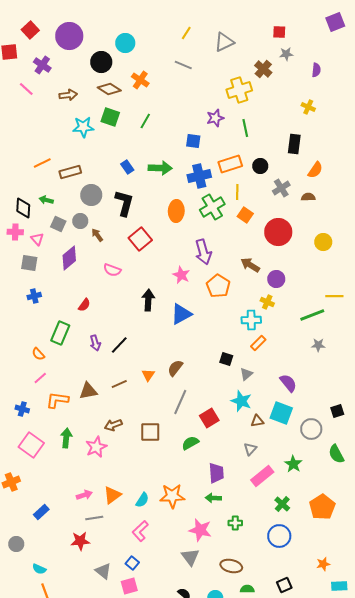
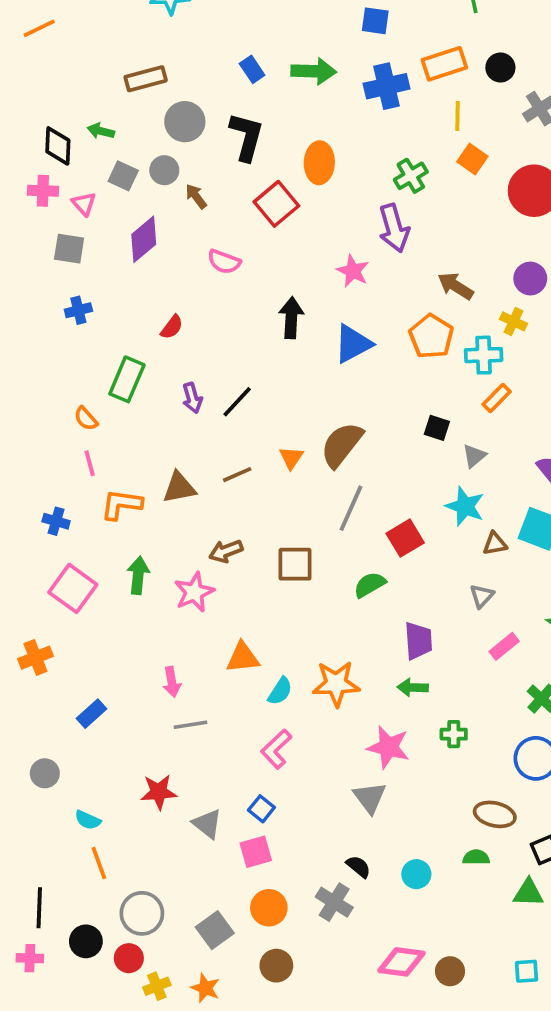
orange line: (42, 163) -> (39, 28), moved
green cross: (212, 207) -> (411, 176), moved, size x0.7
orange ellipse: (176, 211) -> (319, 163), moved
brown arrow: (250, 265) -> (456, 286), moved
orange pentagon: (218, 286) -> (431, 336), moved
brown semicircle: (175, 368) -> (342, 445), size x1.5
pink line: (40, 378) -> (90, 463), turned -64
pink rectangle: (262, 476) -> (504, 646), size x0.7
pink arrow: (84, 495) -> (172, 682), turned 98
orange triangle: (112, 495) -> (243, 658), moved, turned 30
red star: (80, 541) -> (159, 792), moved
brown ellipse: (231, 566) -> (495, 814), moved

